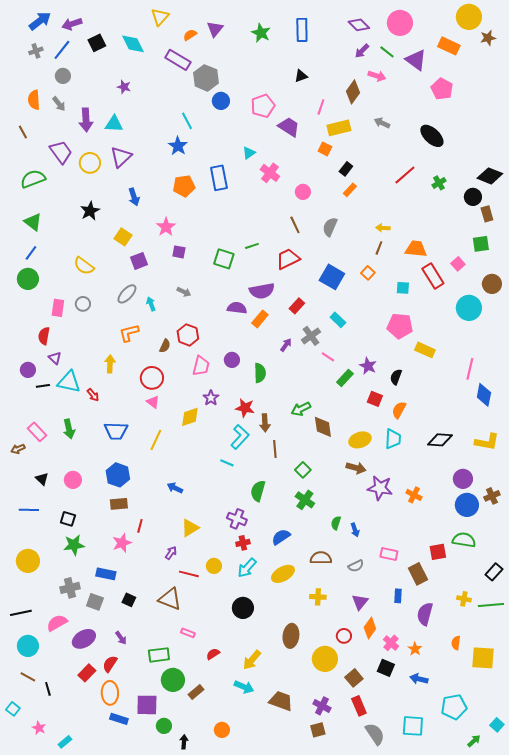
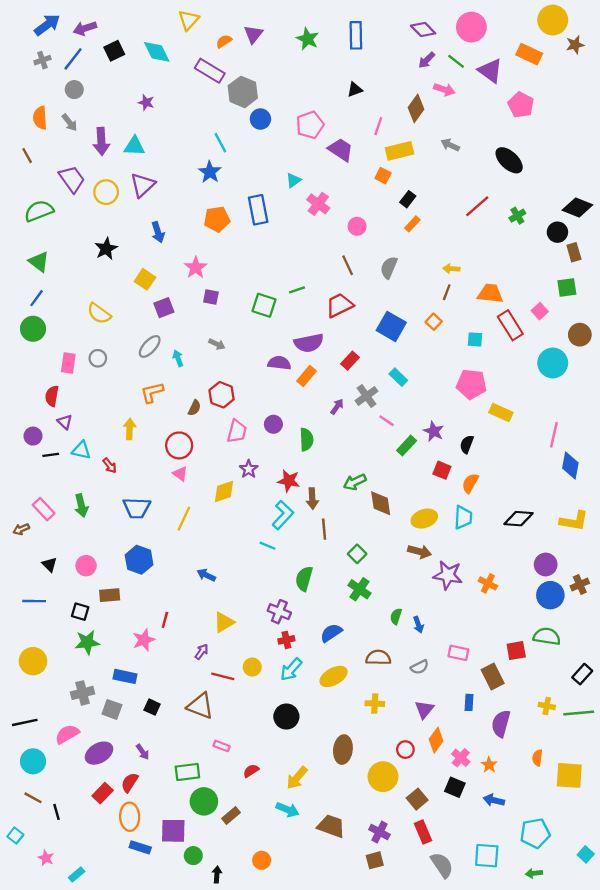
cyan triangle: (69, 382) -> (81, 450), size x0.7
brown rectangle: (119, 504) -> (110, 595), moved
green arrow: (474, 741) -> (534, 873), moved, turned -144

